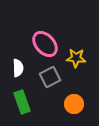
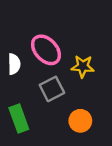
white semicircle: (18, 68) -> (14, 64), moved

